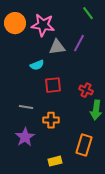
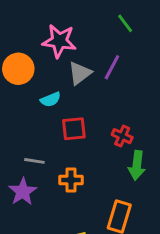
orange circle: (15, 23) -> (18, 69), moved
gray triangle: (57, 47) -> (80, 73), turned -30
purple star: (25, 137) -> (23, 192), moved

